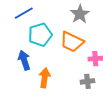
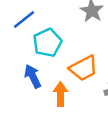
orange trapezoid: (72, 42) -> (83, 68), moved, turned -45

